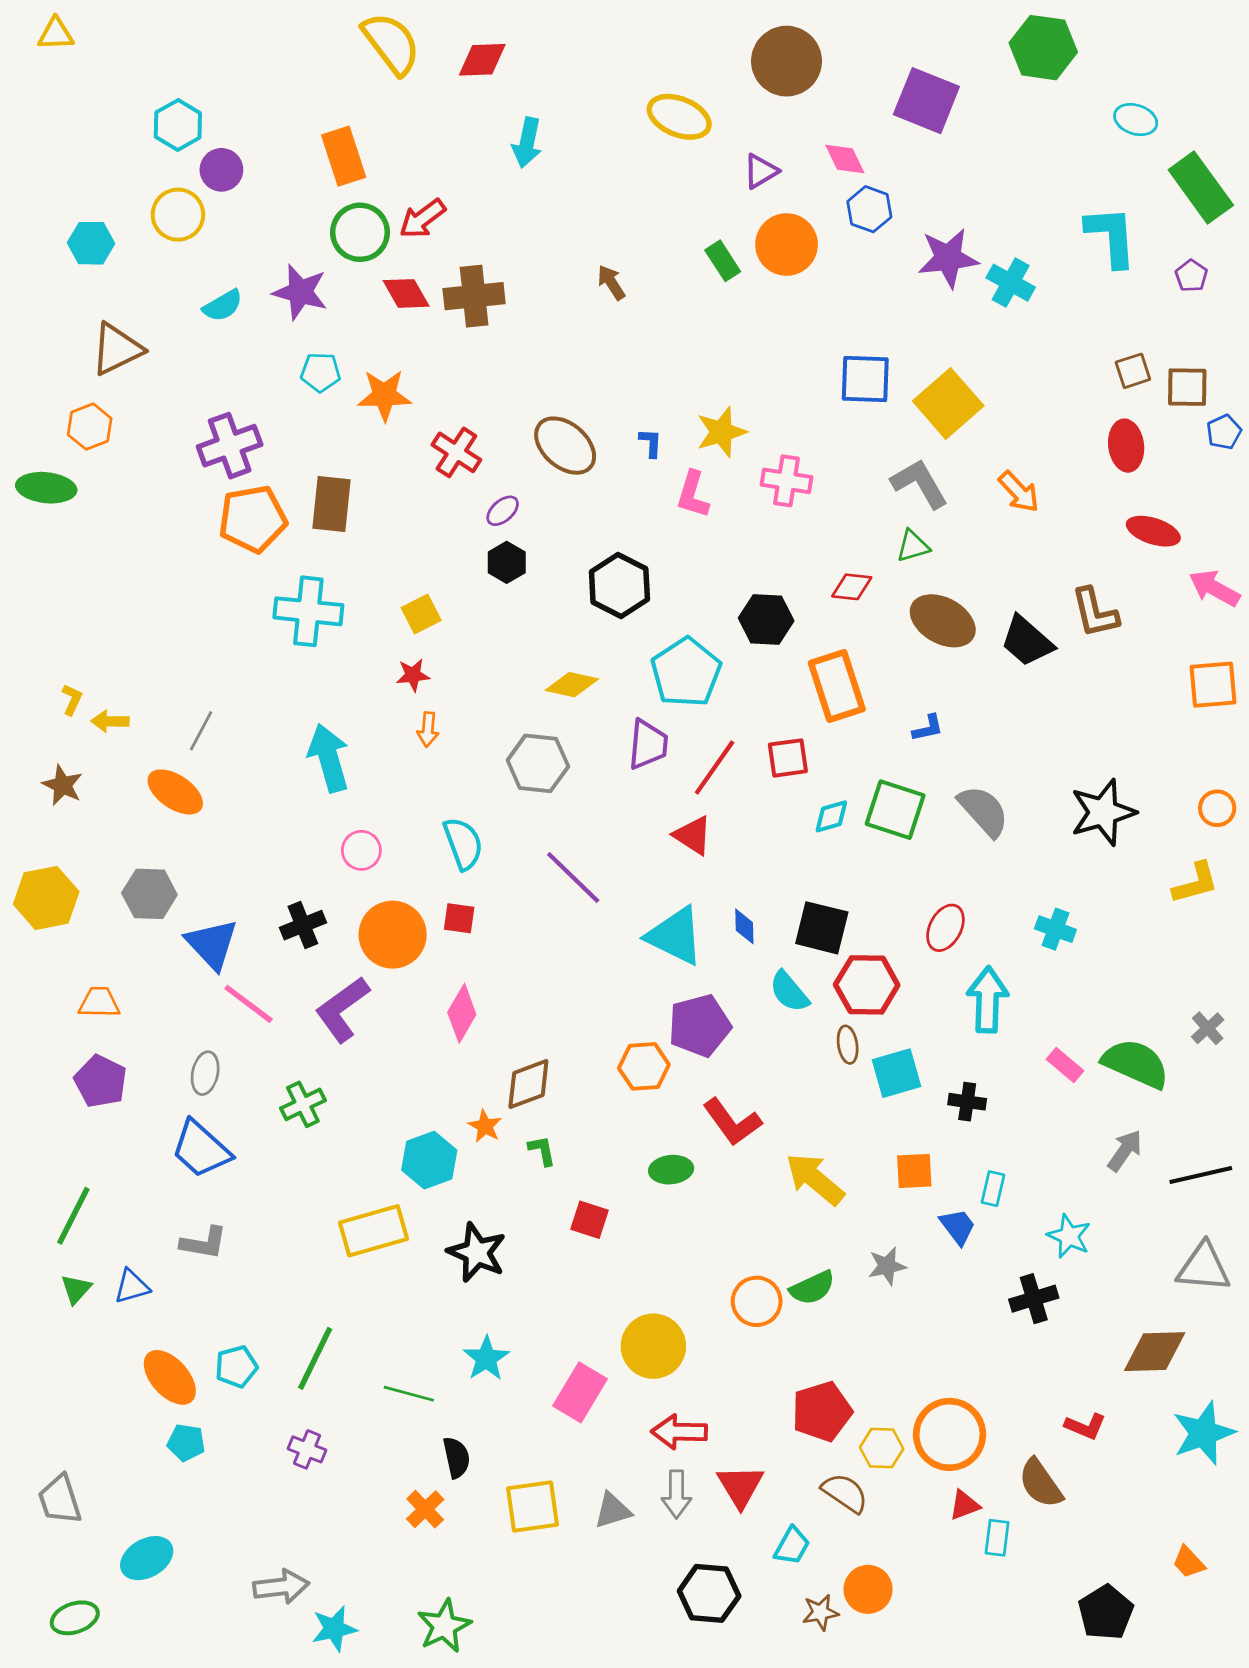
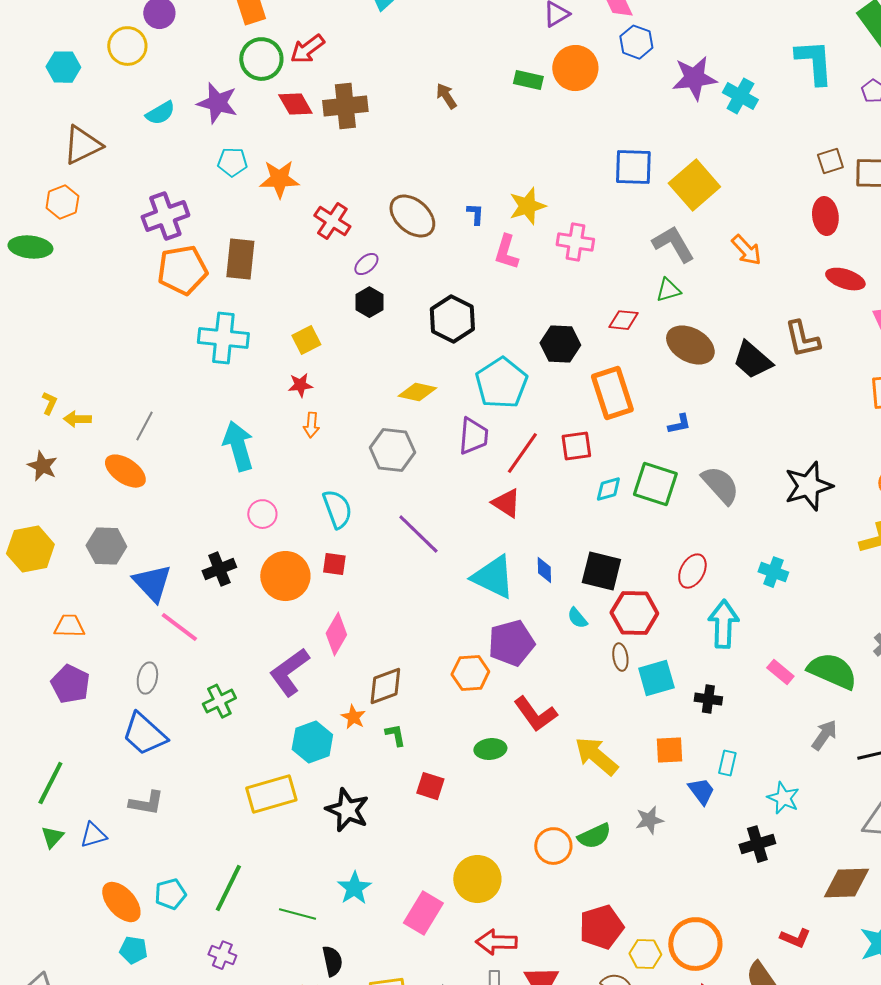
green rectangle: (723, 261) -> (528, 80), turned -44
cyan semicircle: (789, 992) -> (577, 618), size x0.7
purple L-shape: (342, 1009) -> (289, 672), moved

